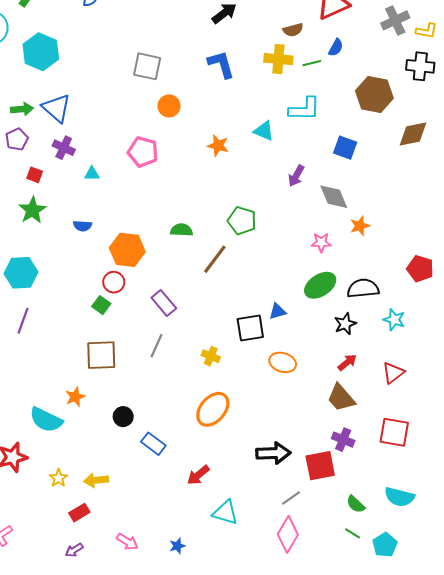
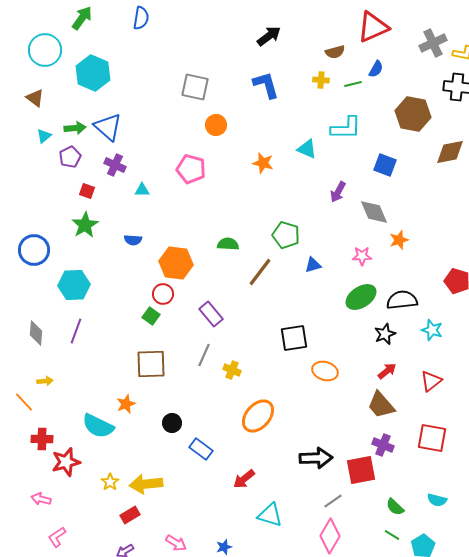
yellow cross: (278, 59) -> (321, 80), size x0.6
blue triangle: (277, 311) -> (313, 265), moved
yellow cross: (211, 356) -> (232, 370), moved
yellow arrow: (96, 480) -> (146, 484), size x1.4
cyan semicircle: (399, 497) -> (437, 500), size x0.7

